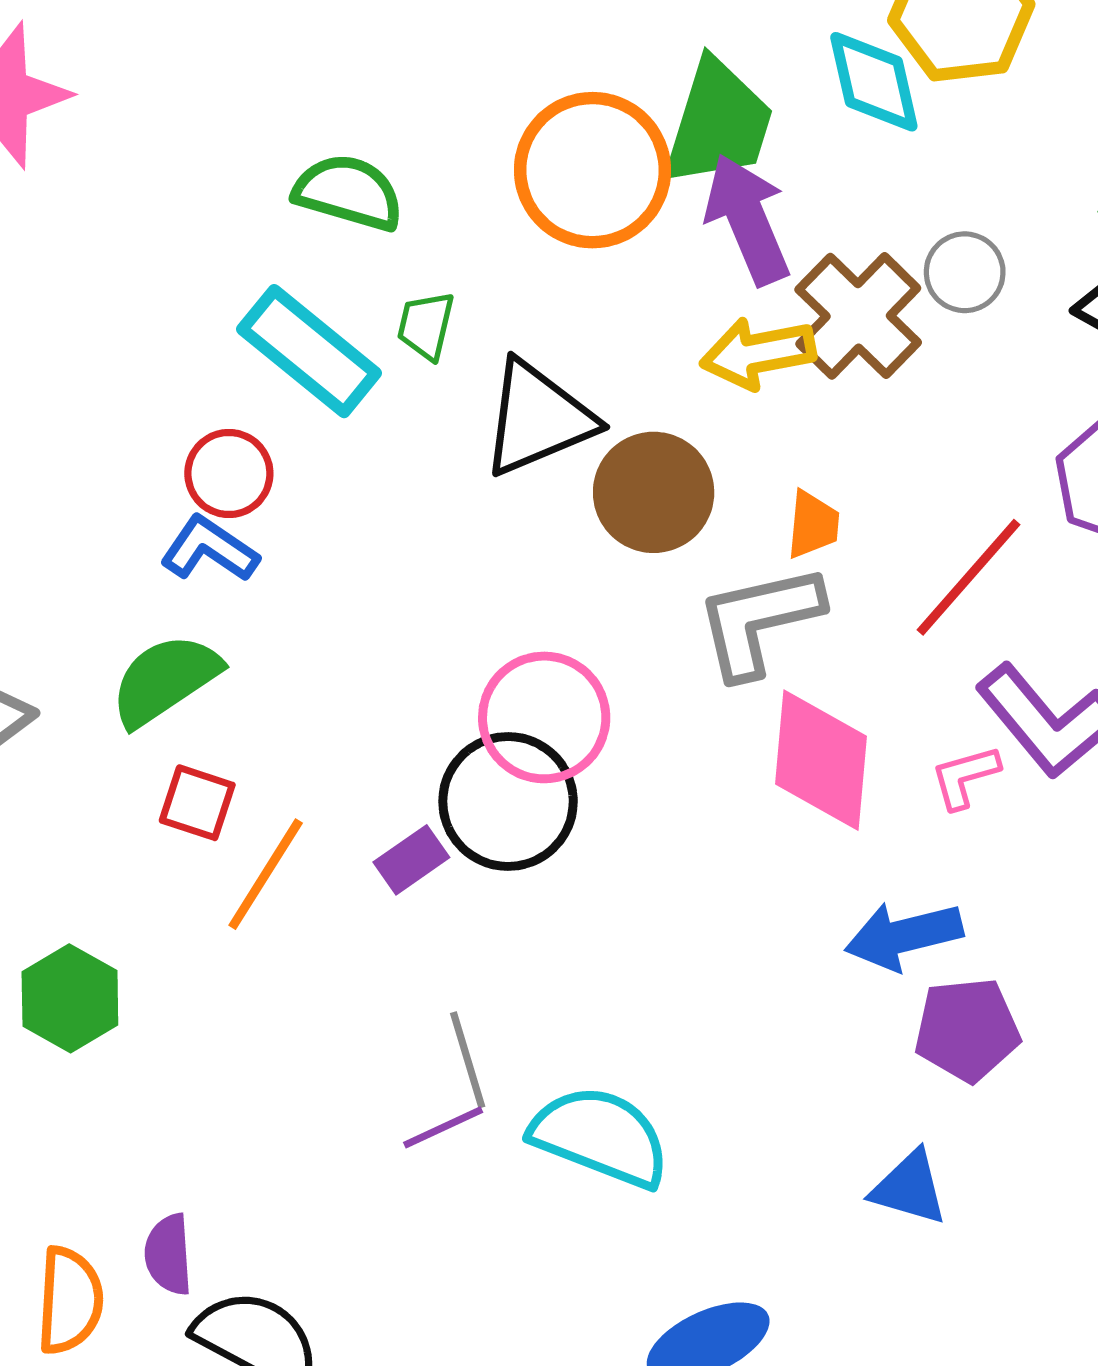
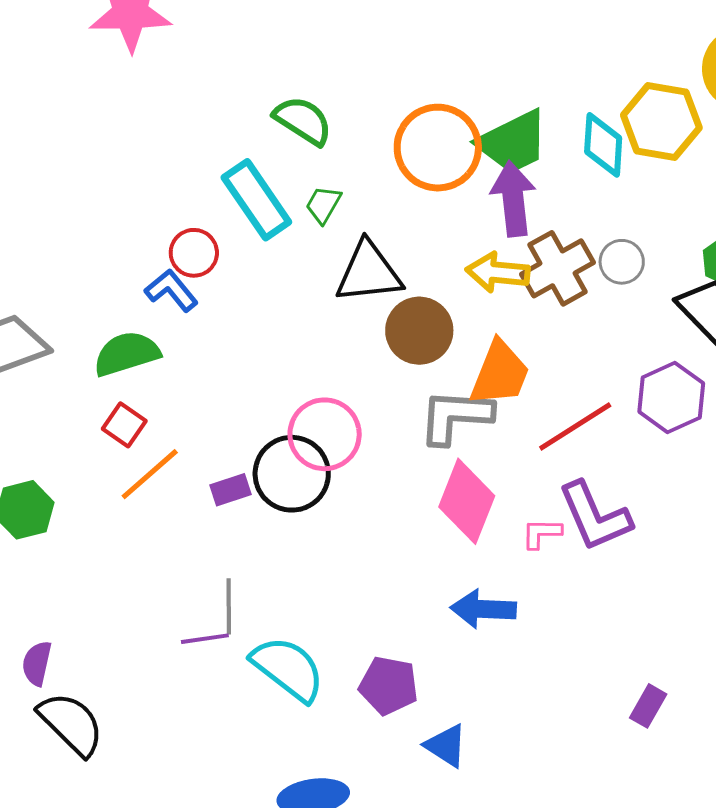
green trapezoid: (718, 123) -> (513, 142), turned 30
orange trapezoid: (813, 525) -> (500, 373), size x1.8
purple pentagon: (967, 1030) -> (389, 685), moved

